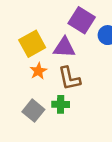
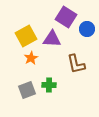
brown L-shape: (69, 78) -> (76, 64), moved
gray square: (33, 111) -> (27, 90), turned 30

